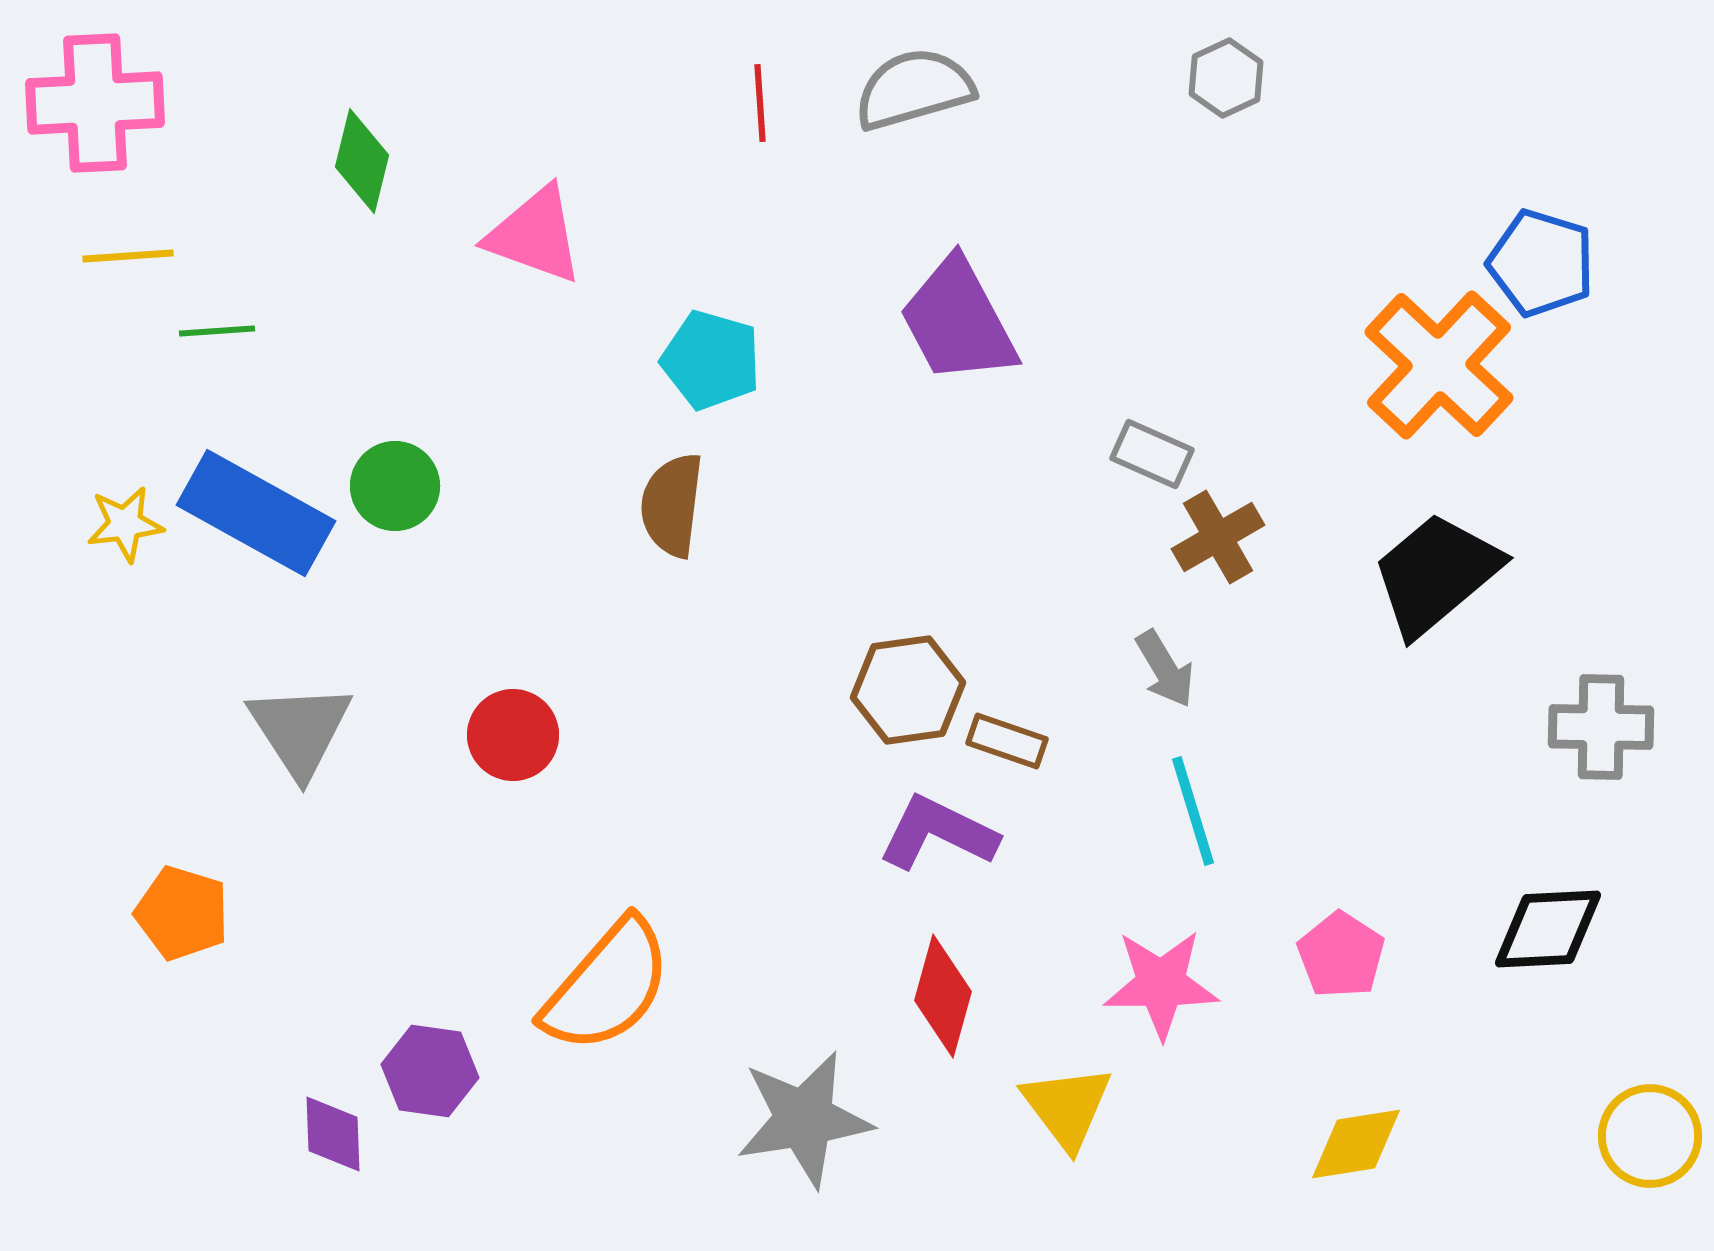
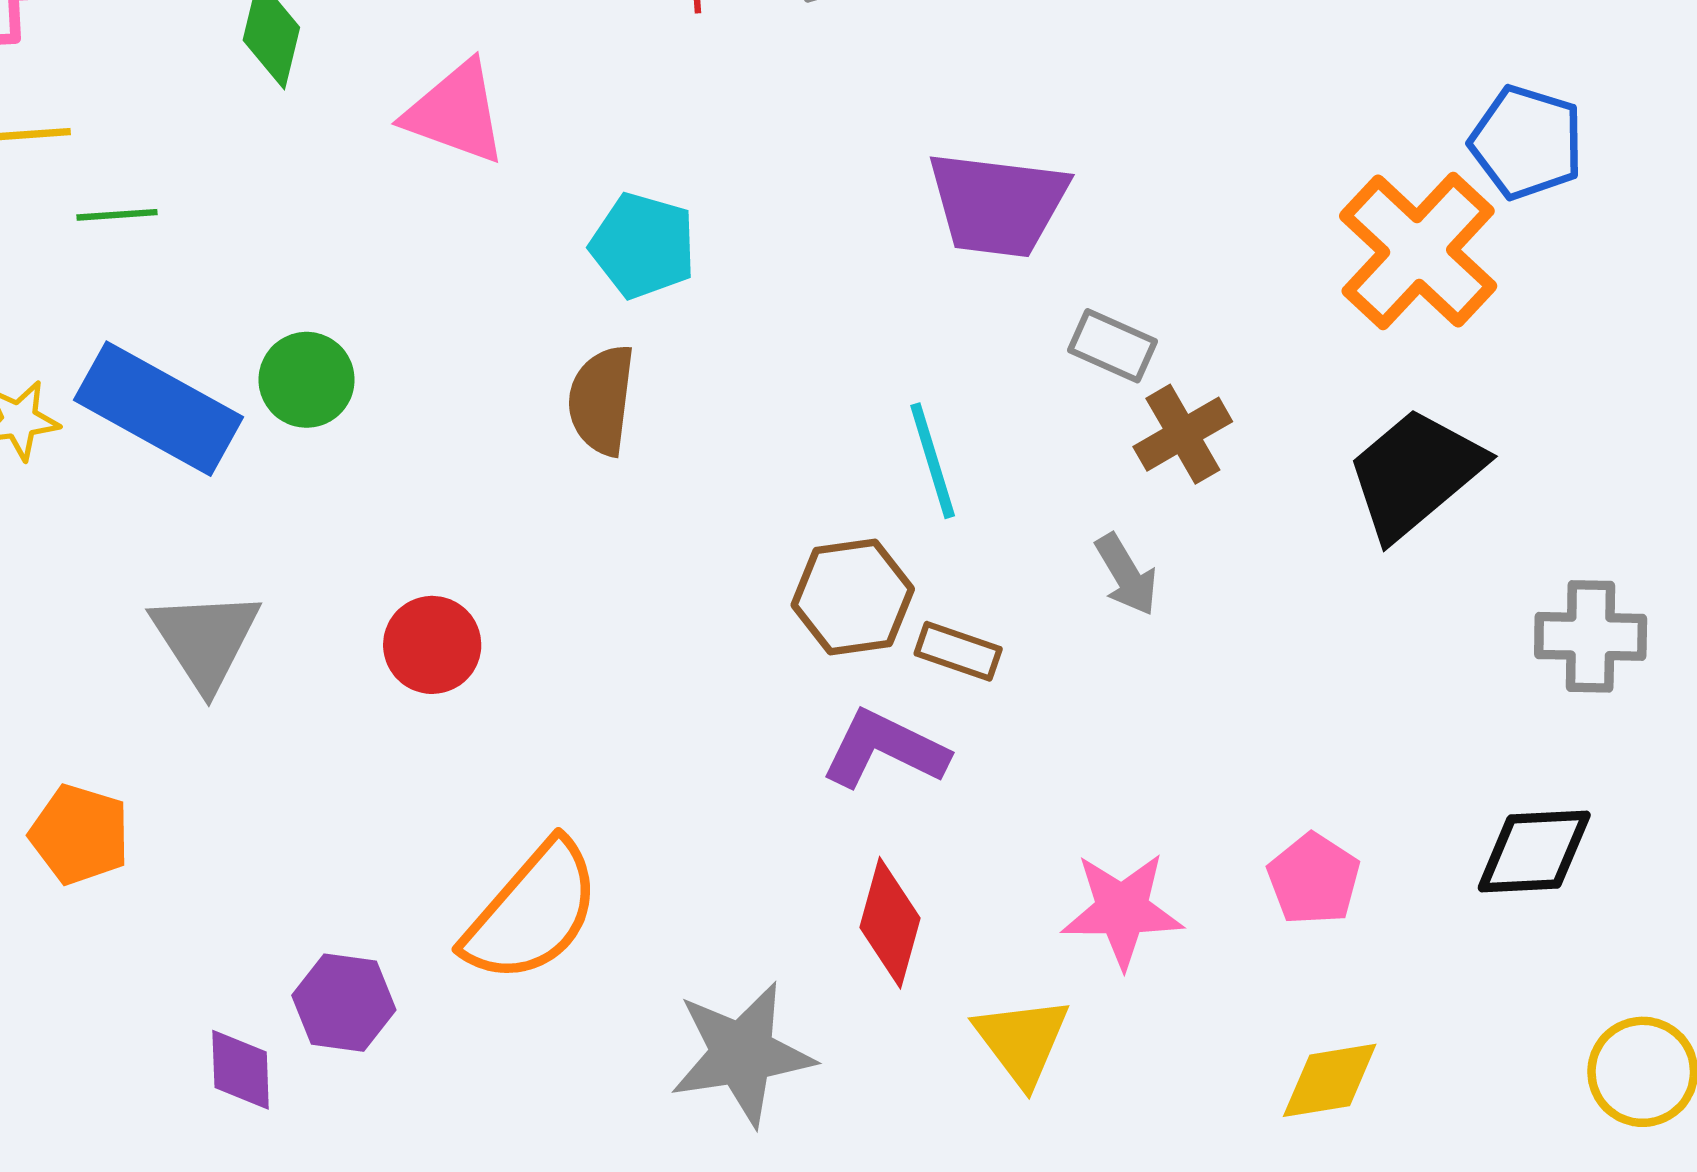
purple trapezoid: (958, 321) -> (998, 204), moved, turned -55
cyan line: (1193, 811) -> (933, 461), moved

